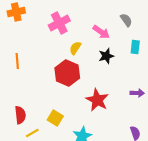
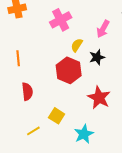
pink arrow: (101, 32) -> (103, 29), turned 84
black star: (106, 56) -> (97, 57), moved
red semicircle: (20, 115) -> (27, 92), moved

